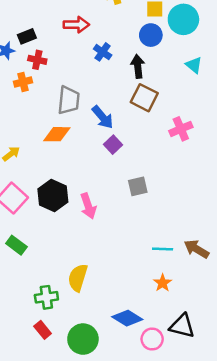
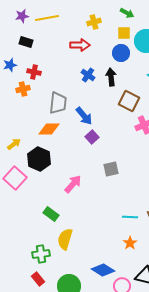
red arrow: (76, 25) -> (80, 45), moved
black rectangle: (27, 36) -> (26, 42), moved, turned 40
blue cross: (103, 52) -> (88, 75), moved
brown square: (144, 98) -> (129, 101), moved
black hexagon: (53, 196) -> (39, 159), moved
pink arrow: (88, 206) -> (73, 184), turned -120
green rectangle: (16, 245) -> (51, 214), moved

